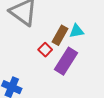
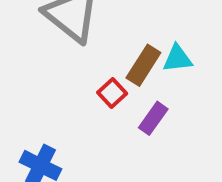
purple rectangle: (66, 61) -> (153, 118), size x0.6

